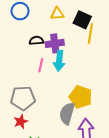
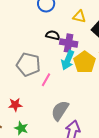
pink line: (41, 65) -> (46, 80), moved
yellow pentagon: (81, 97) -> (85, 62), moved
gray pentagon: (23, 98) -> (28, 64), moved

